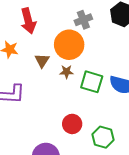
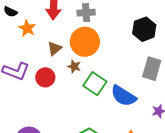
gray cross: (83, 20) -> (86, 13), moved
red circle: (72, 124) -> (45, 77), moved

